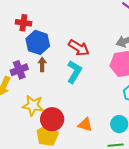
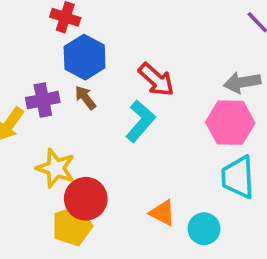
brown arrow: (42, 64) -> (85, 98), turned -48
orange triangle: (85, 125) -> (162, 213), moved

